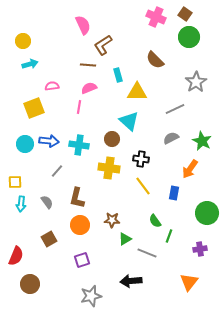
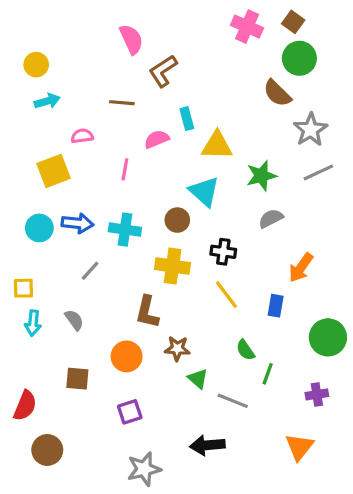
brown semicircle: (155, 60) -> (277, 93), moved
brown line: (88, 65) -> (122, 103), moved
pink semicircle: (89, 88) -> (157, 139), moved
gray line: (175, 109) -> (318, 172), moved
green star: (202, 141) -> (261, 176), moved, turned 30
brown L-shape: (77, 198) -> (147, 312), moved
brown square: (49, 239) -> (77, 379), turned 35
green triangle: (125, 239) -> (198, 379), turned -48

